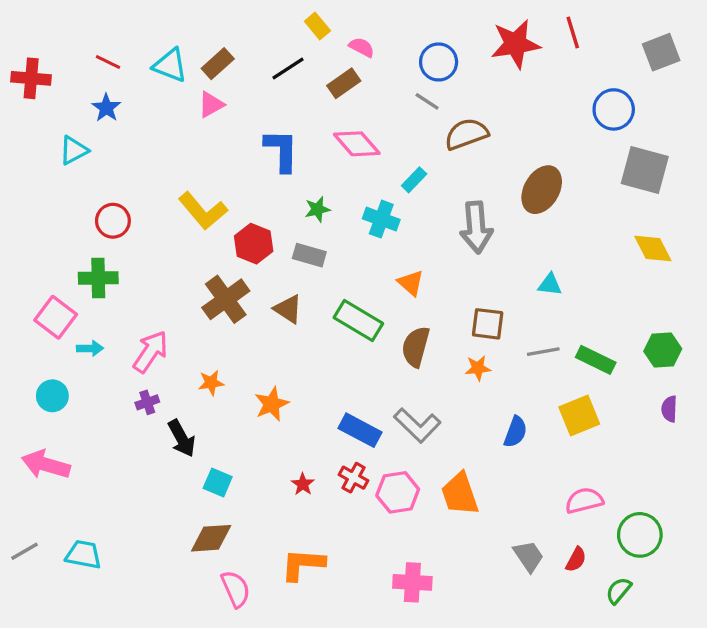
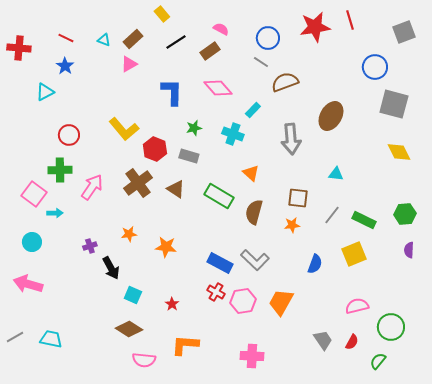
yellow rectangle: (317, 26) -> (162, 14), moved
cyan triangle: (170, 65) -> (104, 40), size x0.6
pink arrow: (151, 352) -> (92, 187), moved
gray line: (543, 352) -> (332, 215), turned -42
orange star: (272, 404) -> (166, 247), turned 30
red star: (303, 484) -> (172, 304), moved
orange trapezoid: (460, 494) -> (281, 302), turned 48
brown diamond: (211, 538) -> (129, 329), turned 36
pink semicircle: (236, 589) -> (144, 360), turned 120

